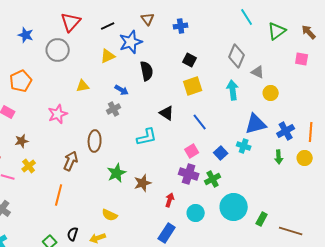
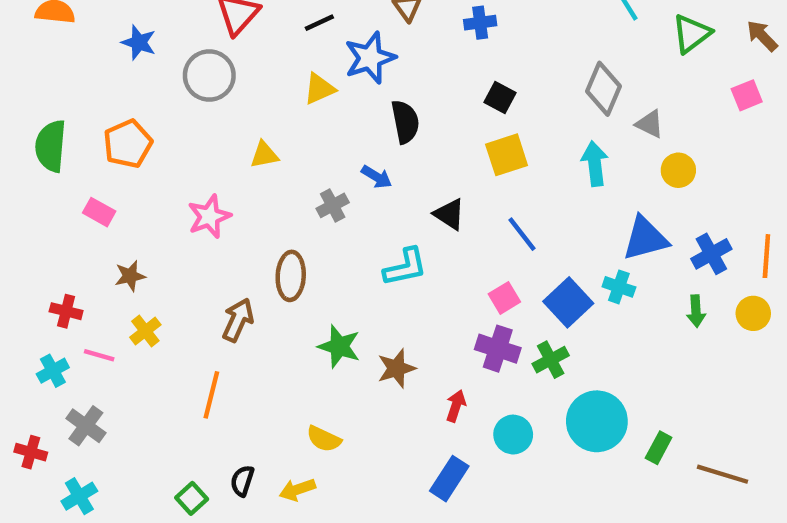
pink square: (302, 59) -> (747, 95), turned -32
blue arrow: (122, 90) -> (377, 177), moved
blue square: (221, 153) -> (568, 302), size x1.5
green star: (117, 173) -> (339, 346), turned -30

